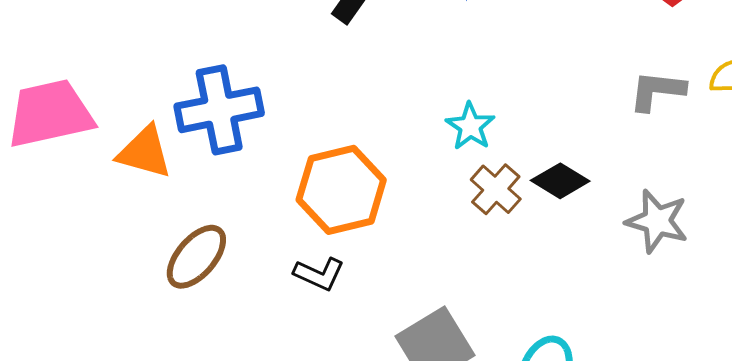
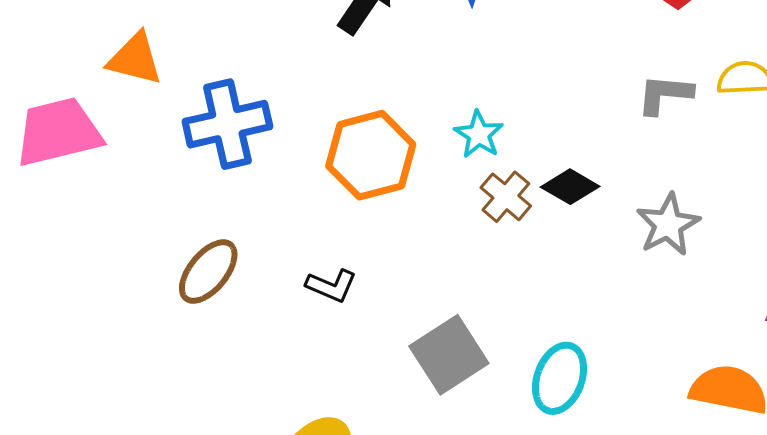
orange triangle: (145, 152) -> (135, 59), moved
orange hexagon: (341, 190) -> (371, 155), moved
gray star: (657, 221) -> (668, 225), turned 30

